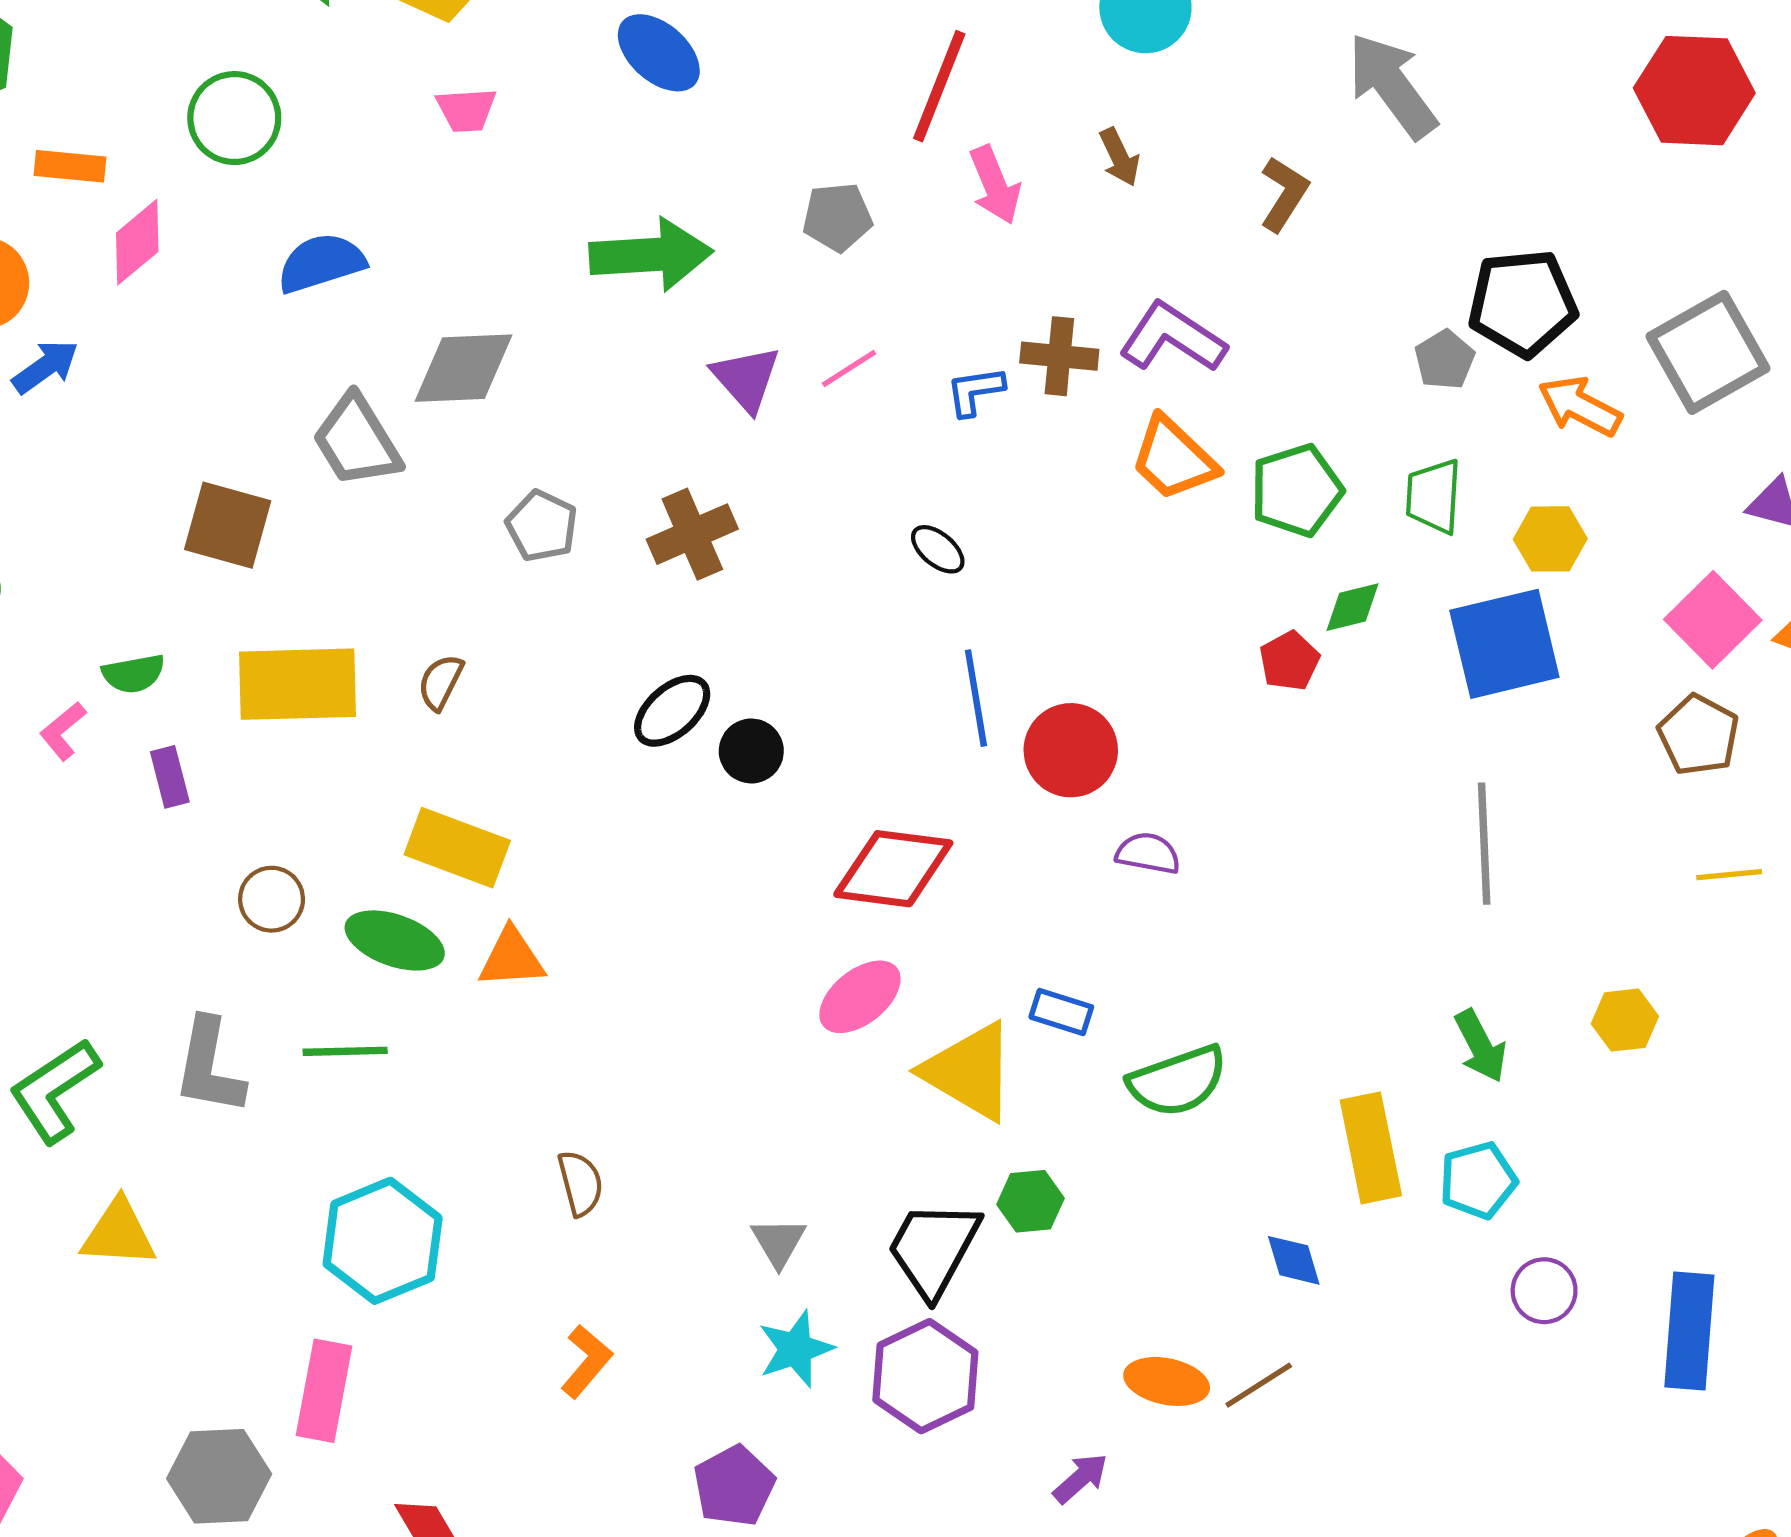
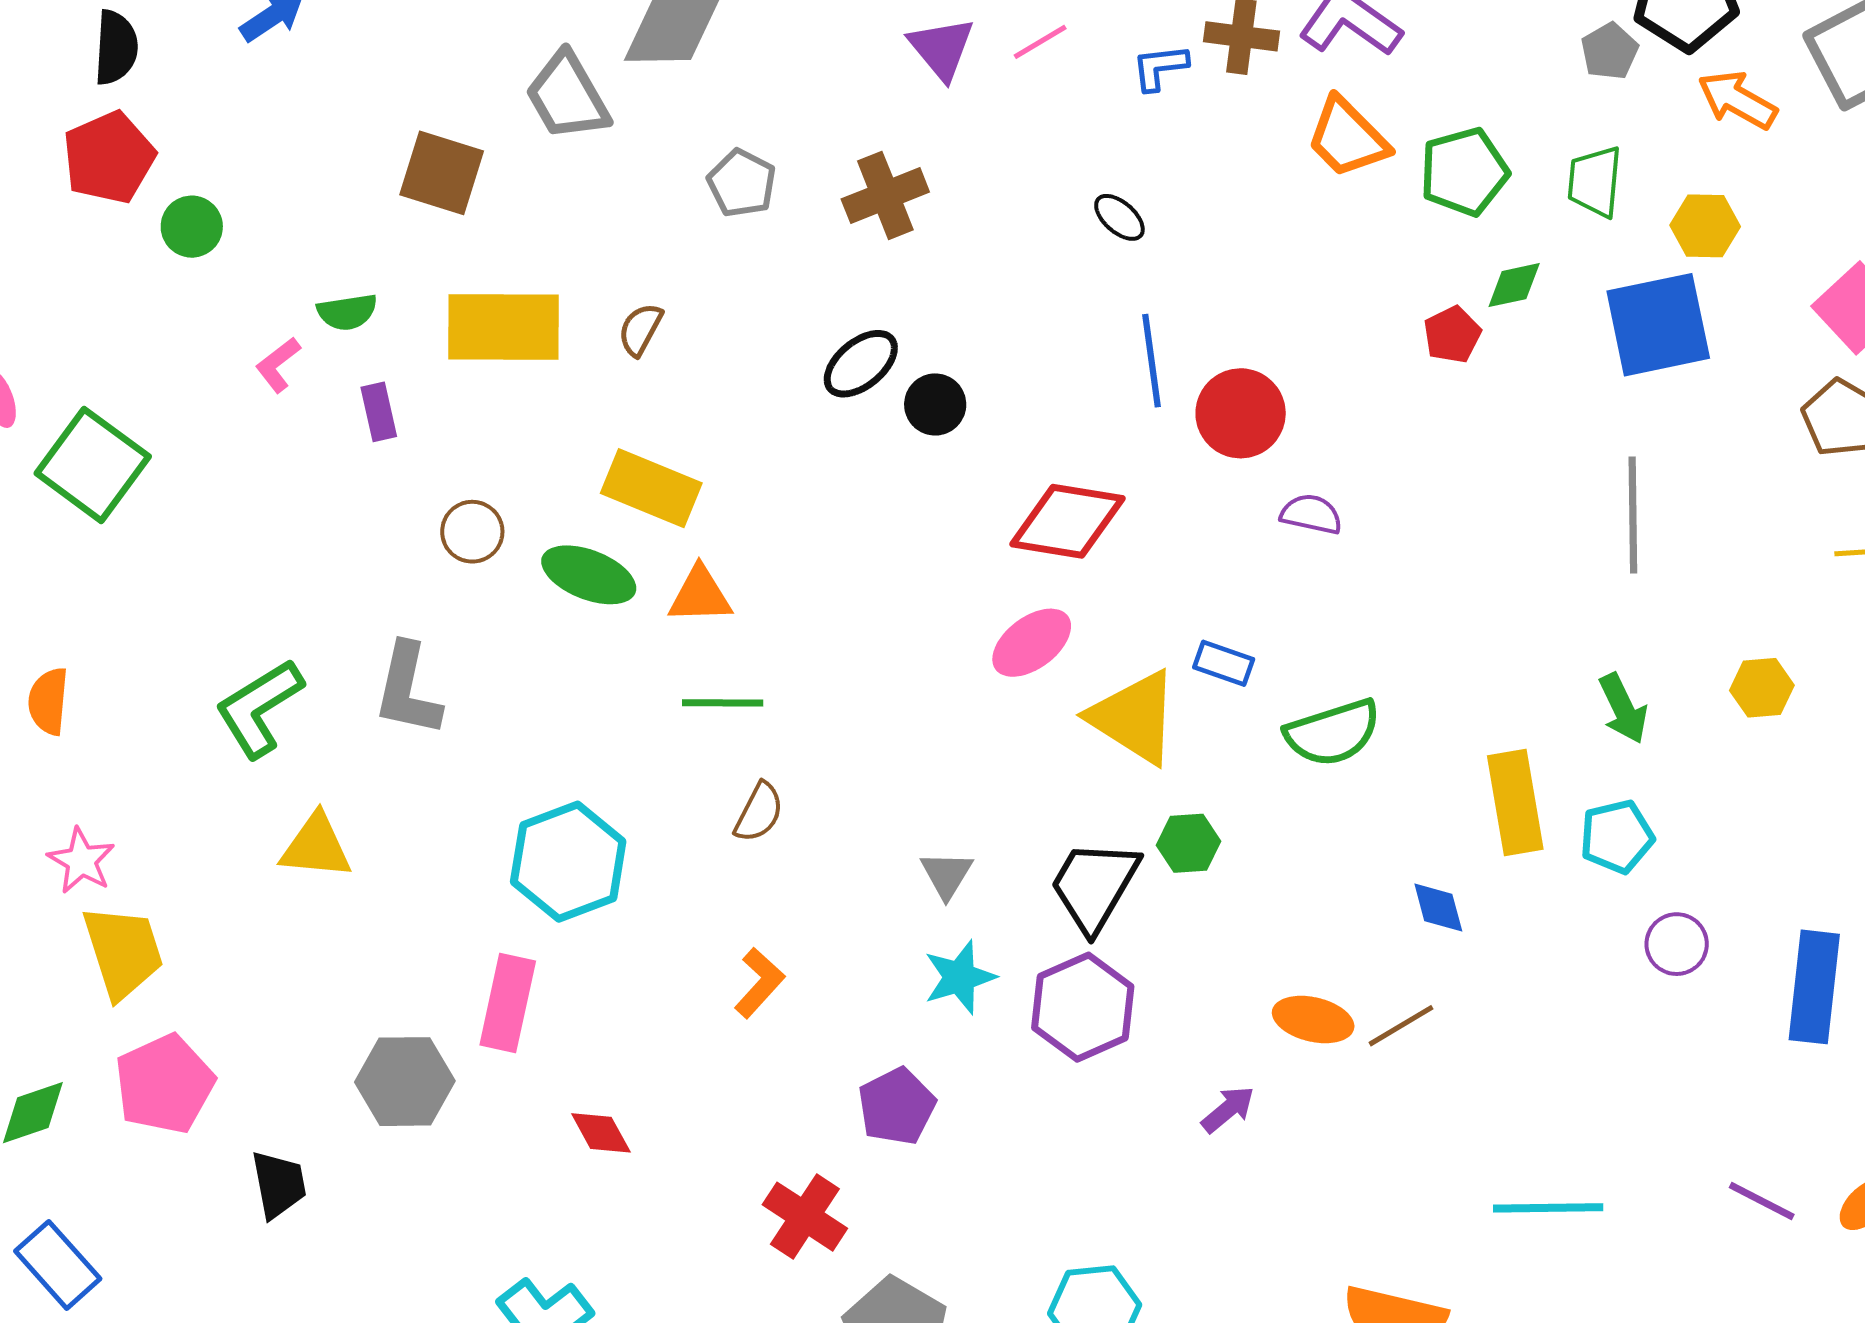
green line: (345, 1051) -> (723, 703), moved
brown semicircle: (580, 1183) -> (759, 812), turned 40

